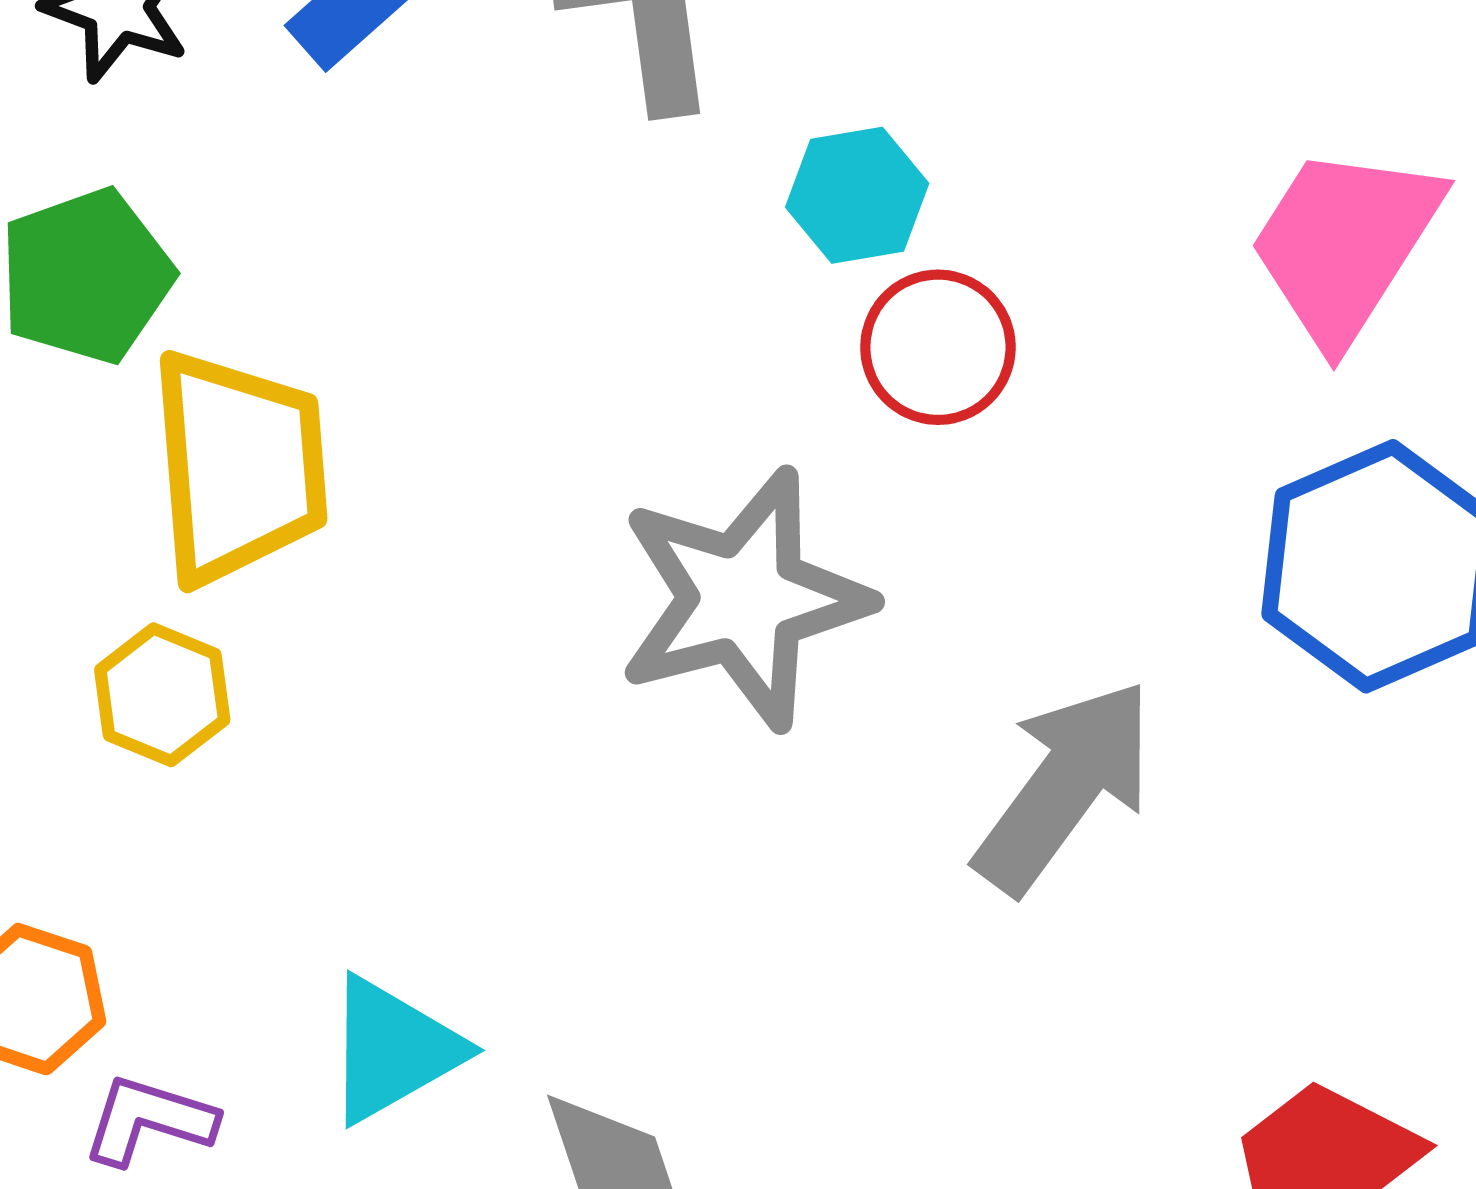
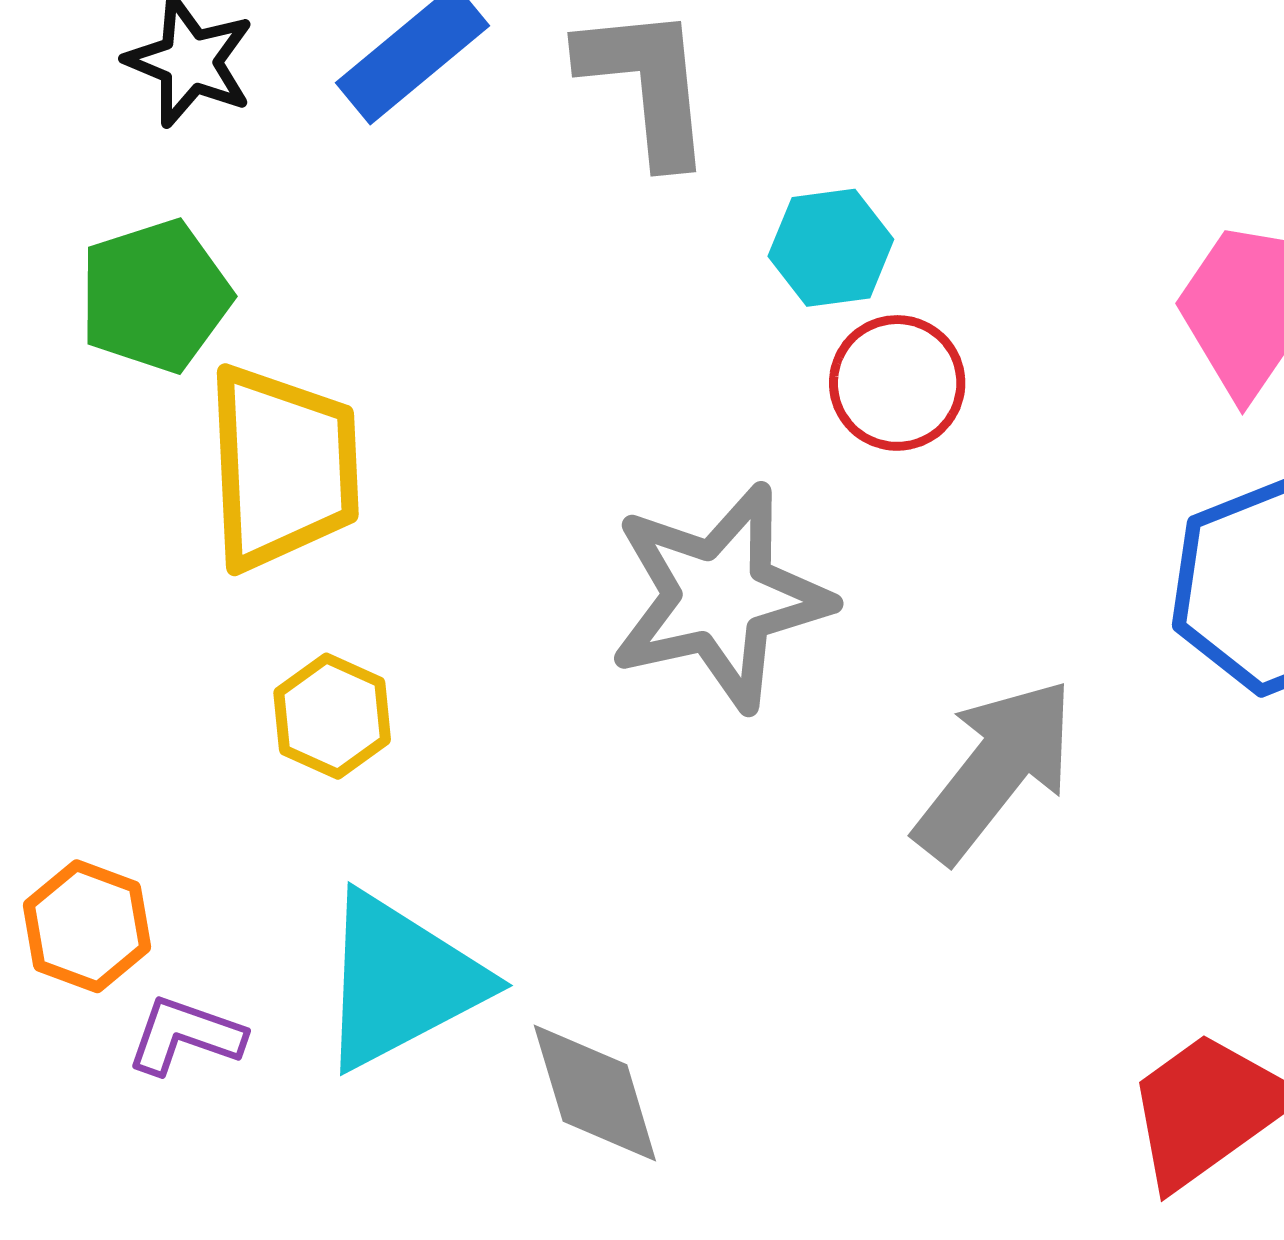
yellow hexagon: (162, 695) -> (332, 716), moved
cyan triangle: (393, 1050) -> (401, 981), size x1.4

